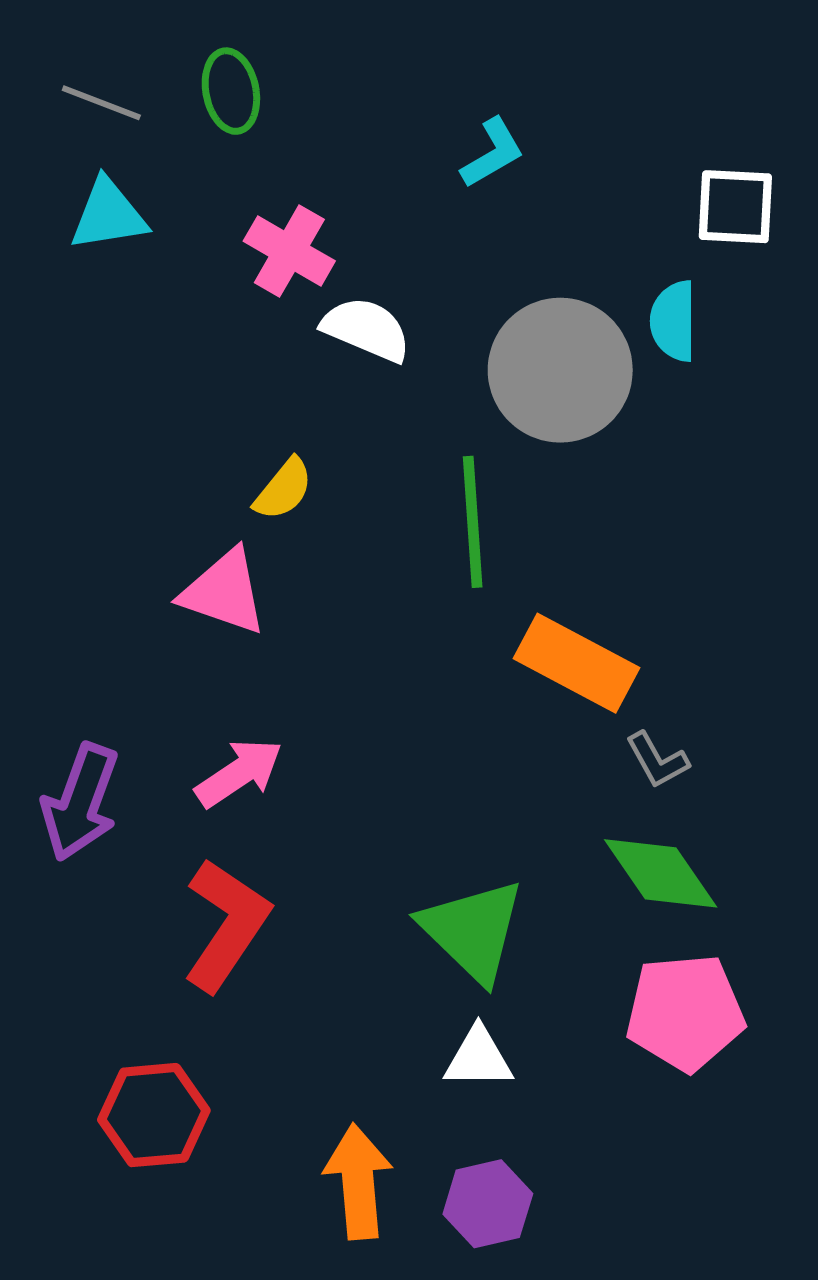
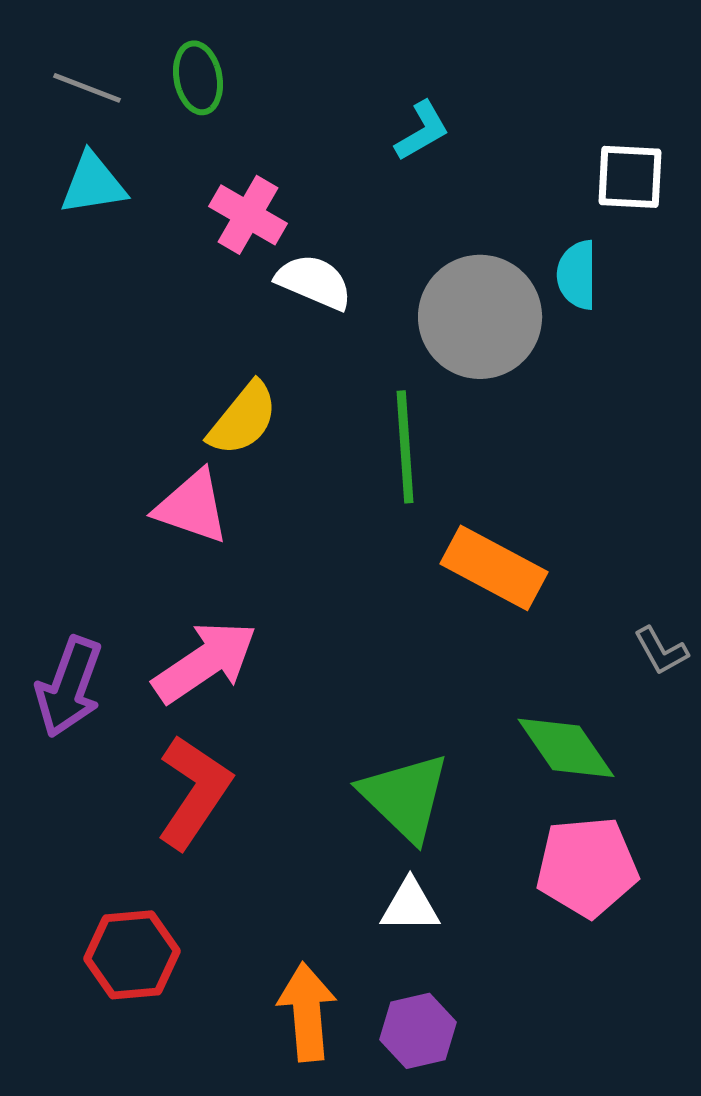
yellow semicircle: (283, 489) -> (243, 419), size x1.4
gray L-shape: (657, 760) -> (661, 651), moved
pink arrow: (239, 773) -> (205, 662), size x1.4

